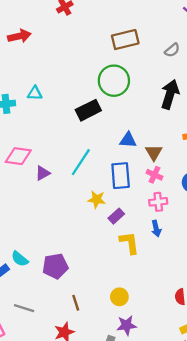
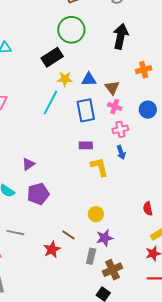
purple triangle: (43, 173) -> (28, 164), moved
yellow star: (97, 199) -> (65, 79), moved
purple rectangle: (116, 216) -> (86, 145), turned 48
brown line: (76, 303) -> (68, 235), moved, turned -32

